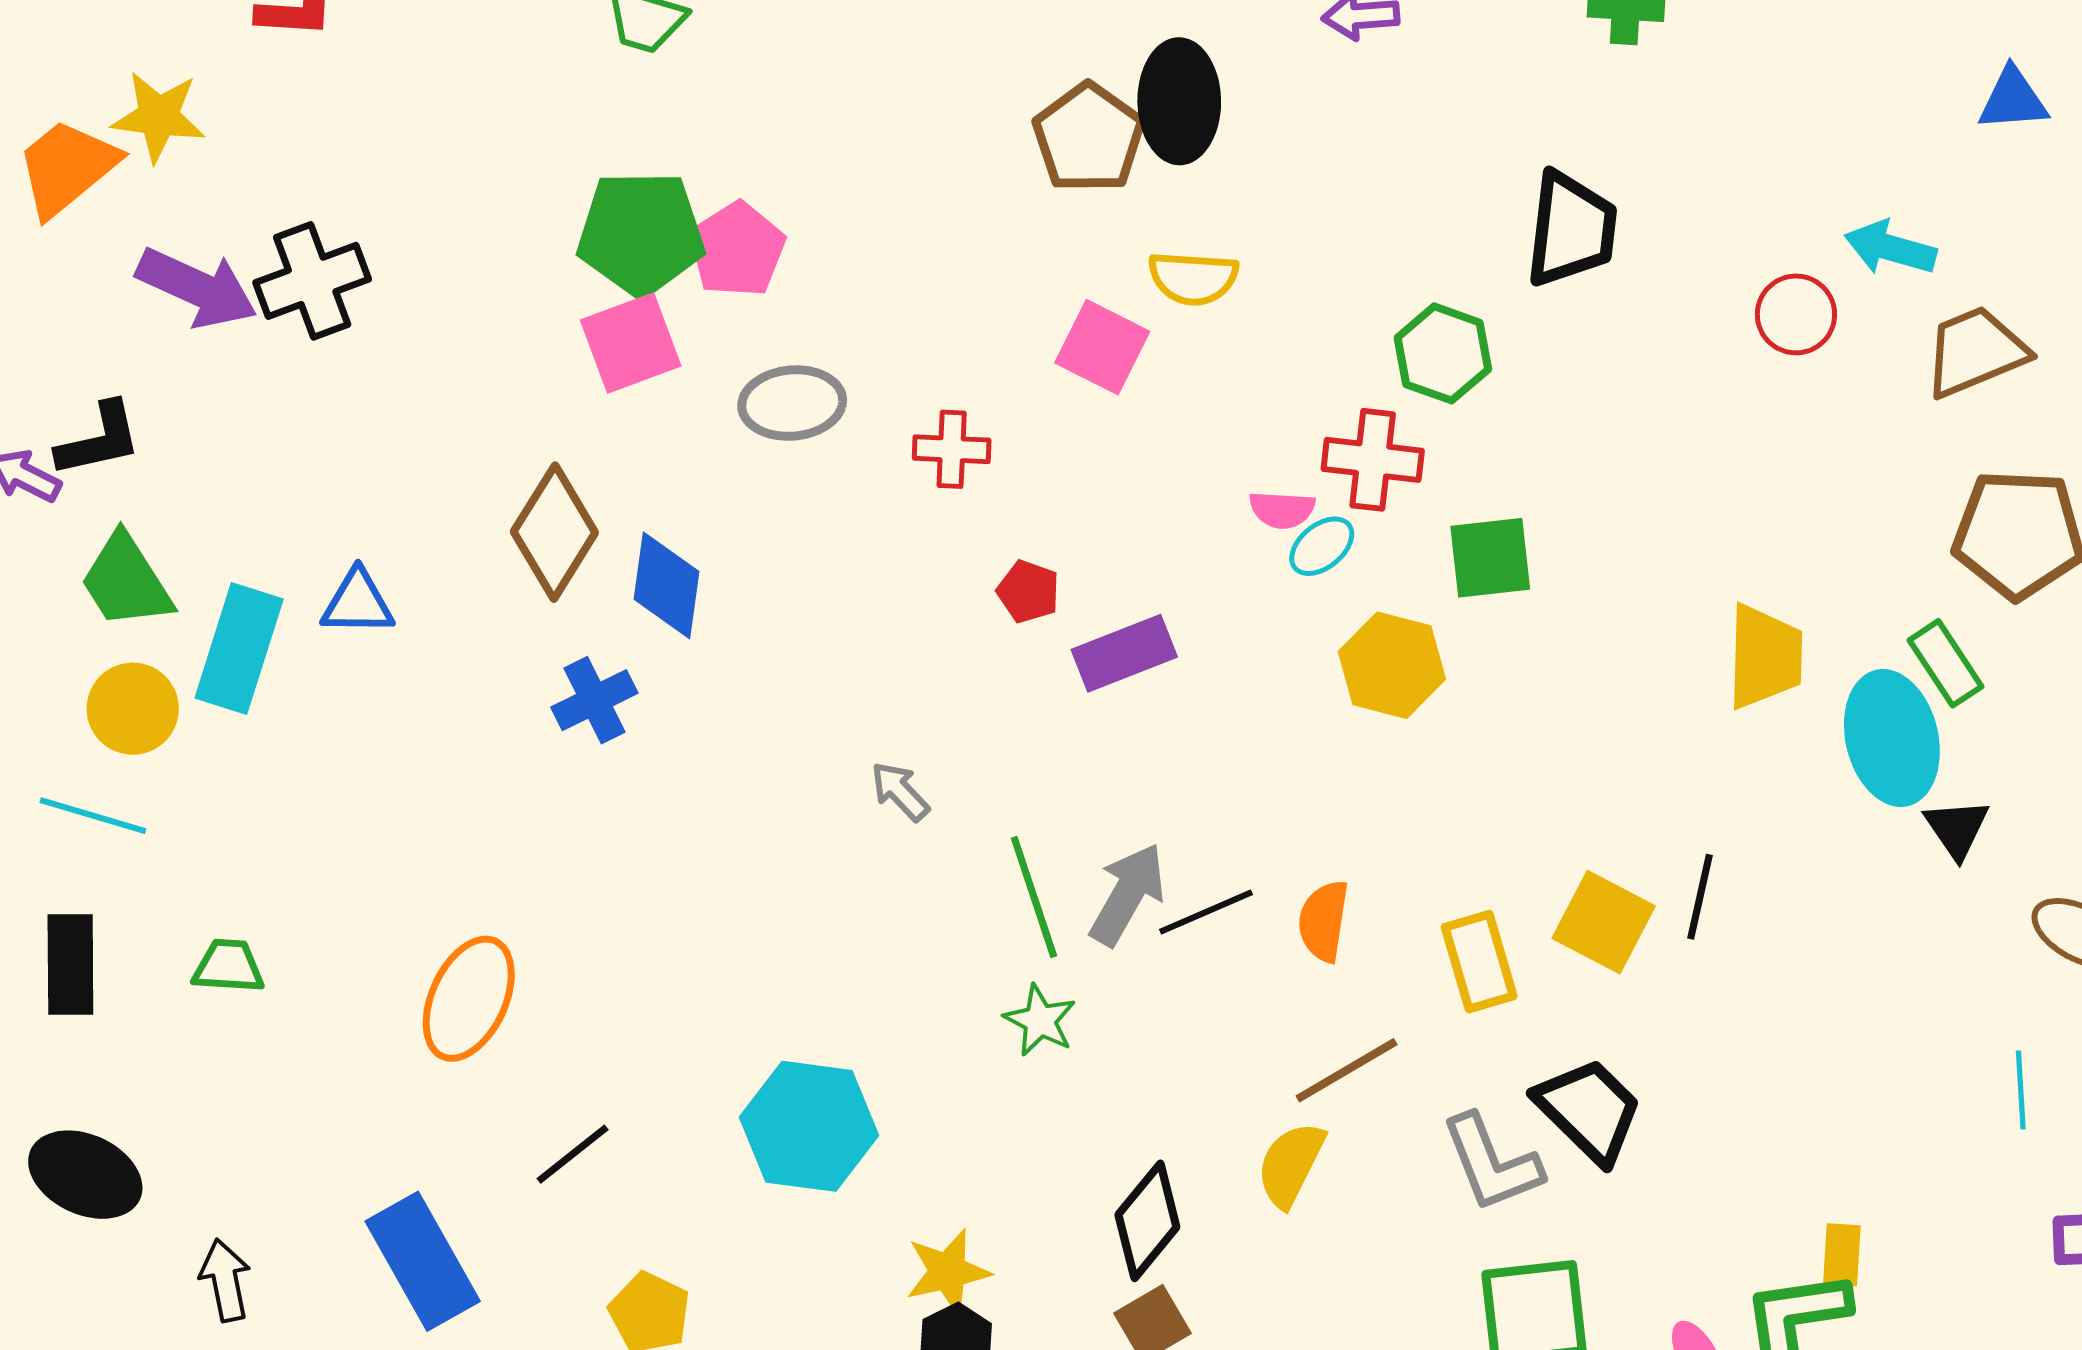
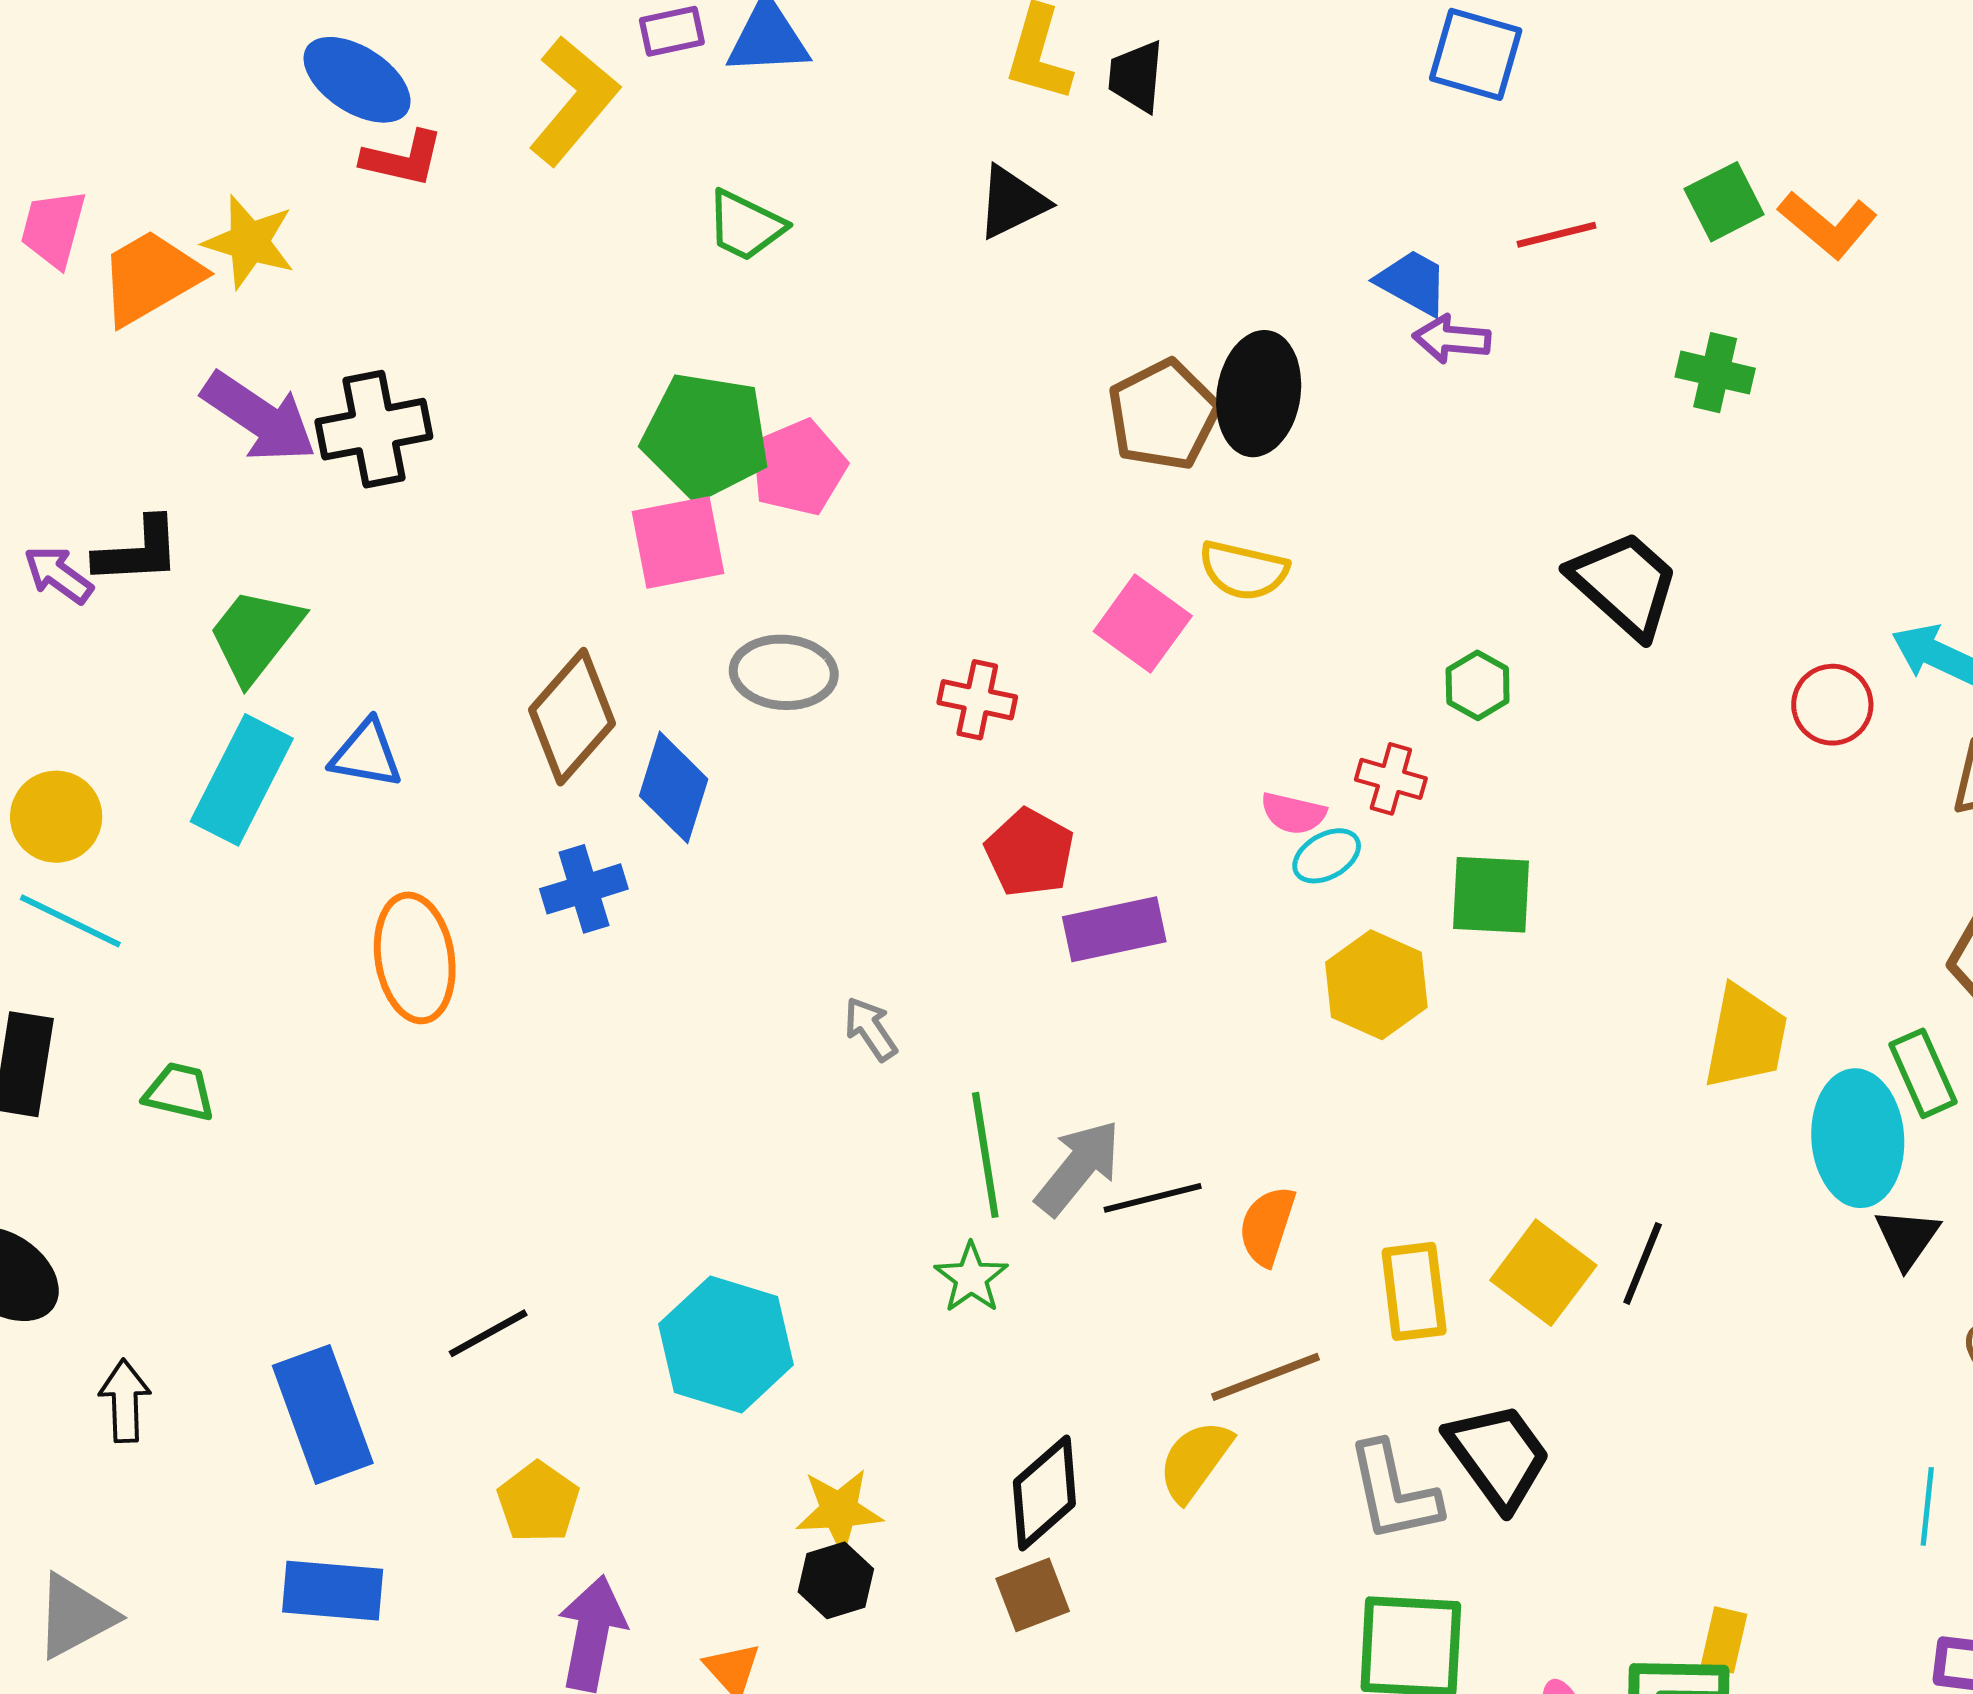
black trapezoid: (1571, 229) -> (1624, 584), turned -64
green hexagon: (1443, 353) -> (1478, 685), size x0.7
gray ellipse: (792, 403) -> (784, 672), moved
red cross: (1373, 460) -> (1391, 779), size x0.7
green trapezoid: (126, 581) -> (255, 635), moved, turned 61
red pentagon: (1028, 592) -> (1030, 853), size x1.4
yellow circle: (133, 709) -> (56, 817), moved
orange ellipse: (469, 999) -> (415, 958), moved, turned -43

